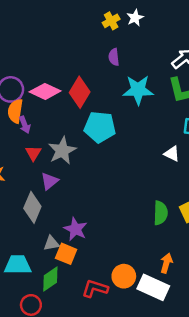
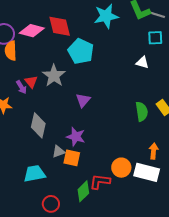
red diamond: (80, 92) -> (60, 26), turned -35
purple arrow: (25, 125) -> (21, 87), moved
cyan pentagon: (100, 127) -> (81, 51), turned 30
purple triangle: (49, 181) -> (83, 100), moved
green diamond: (50, 279) -> (83, 191), moved

